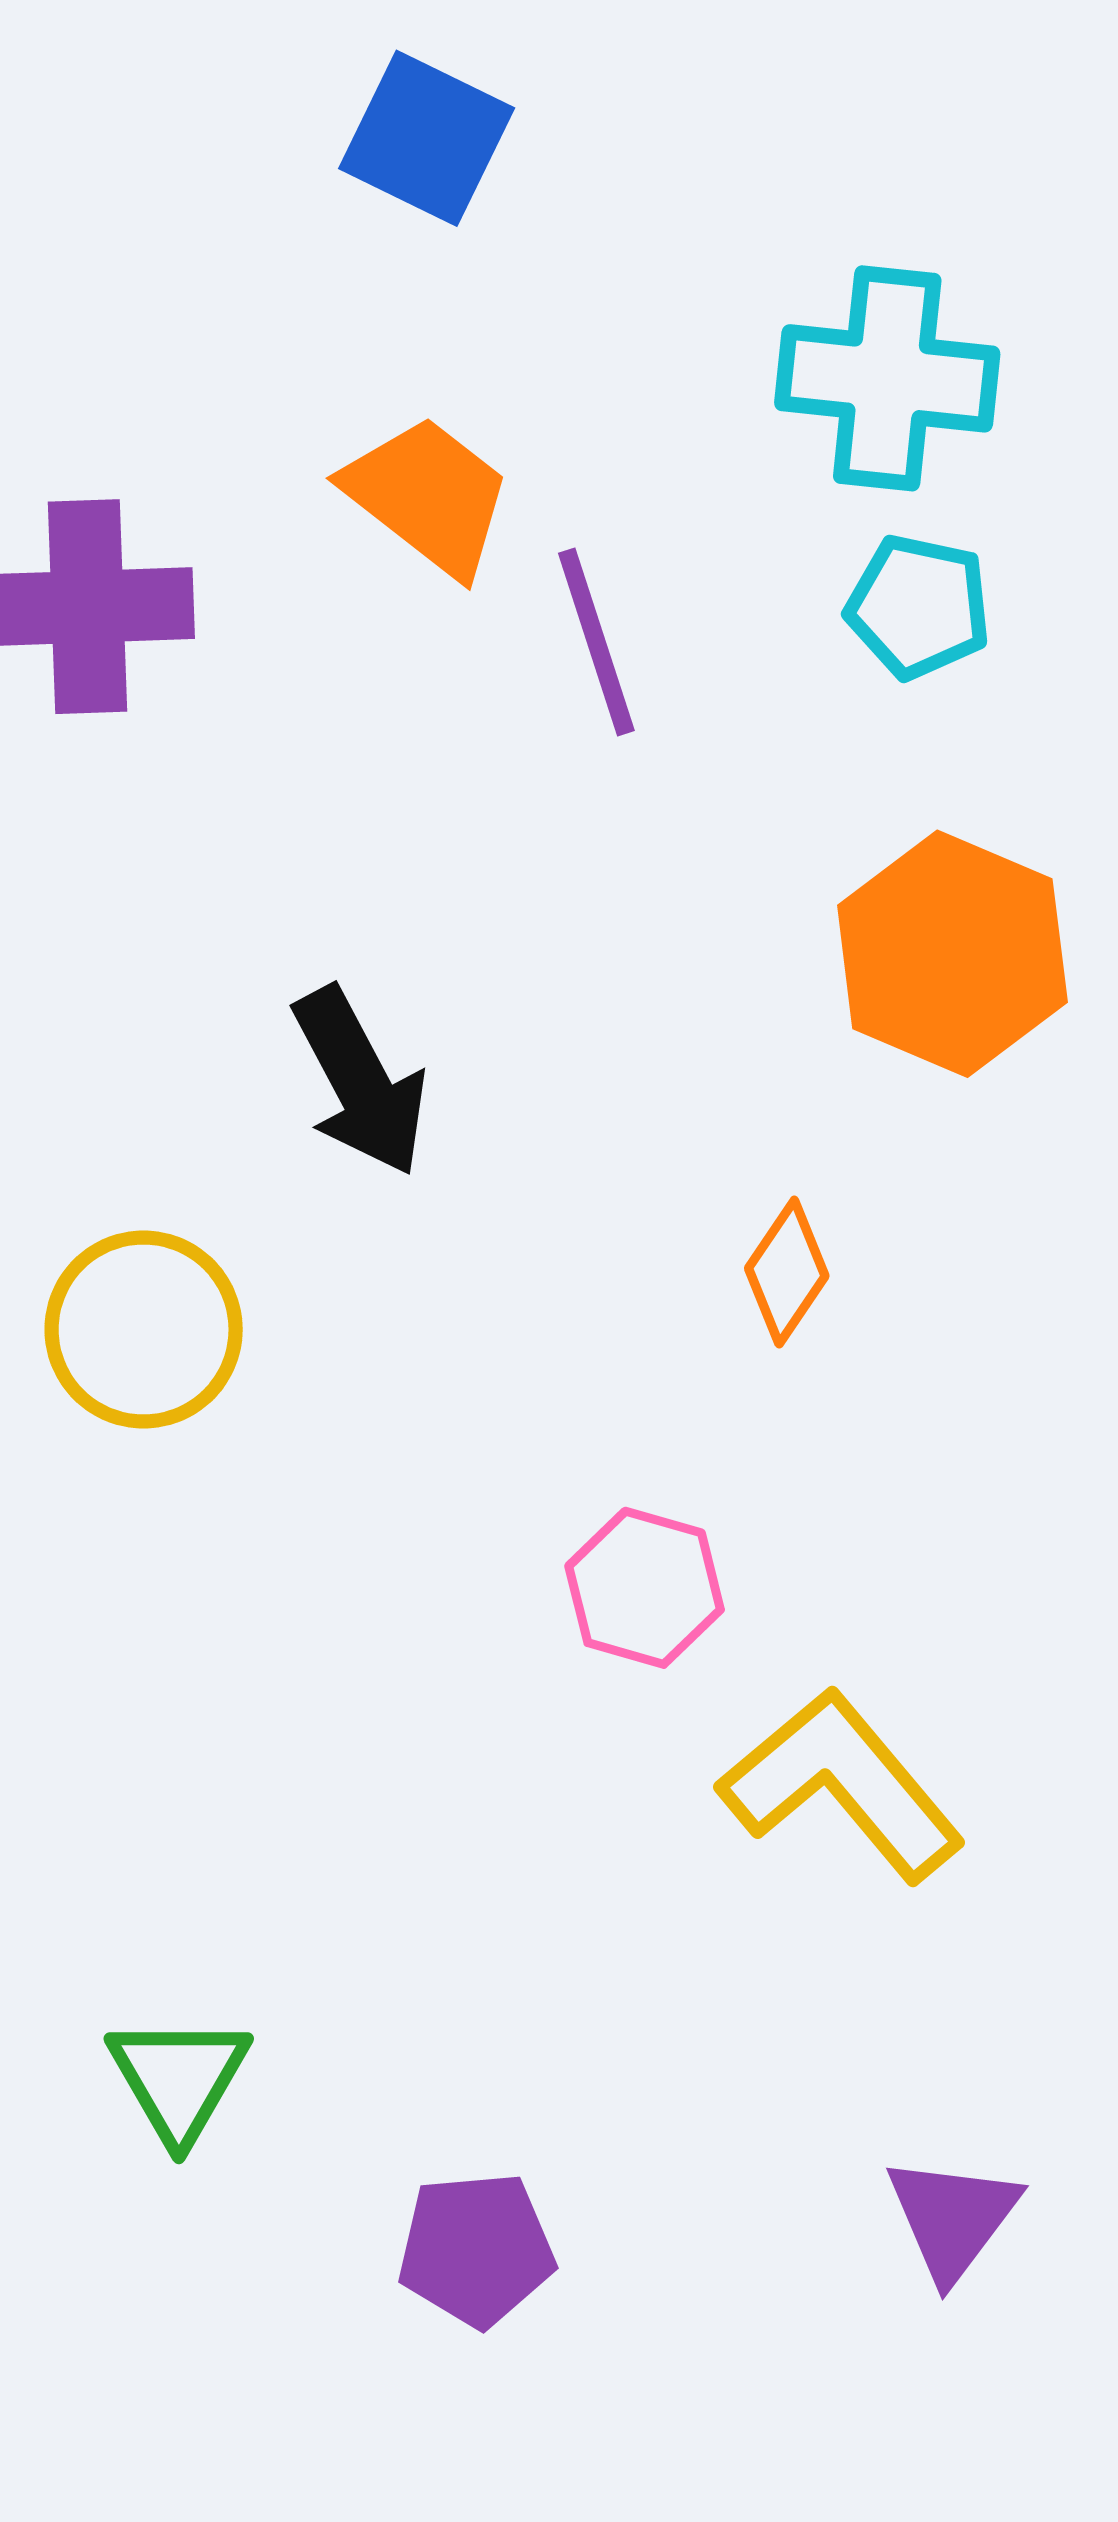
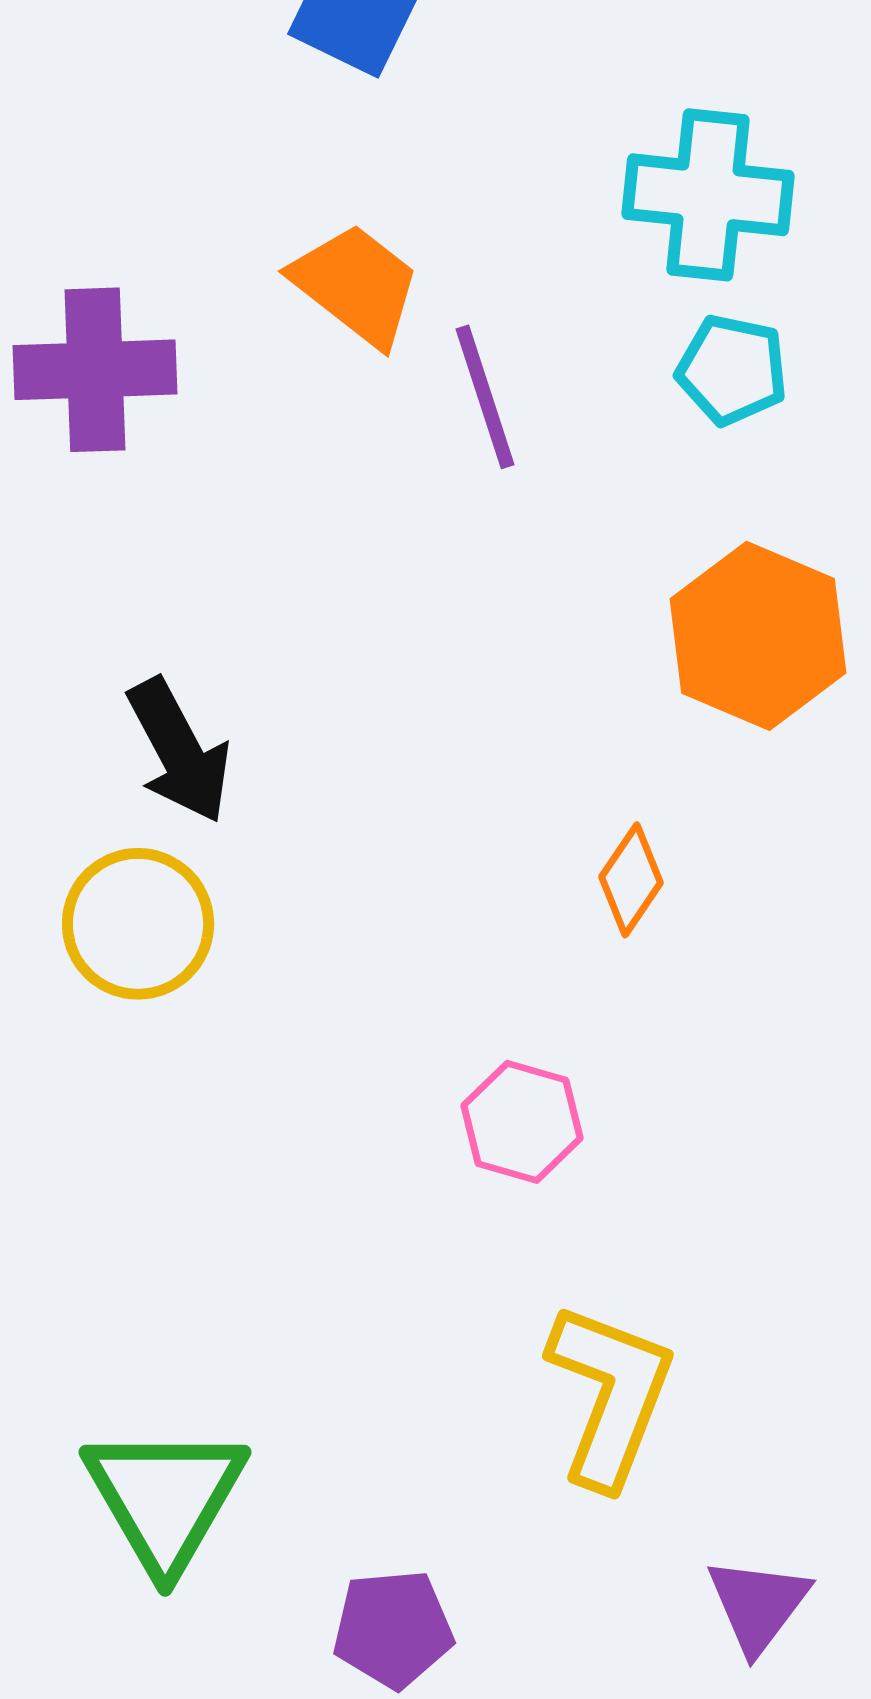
black arrow: (360, 1082) -> (179, 751), moved
yellow L-shape: (842, 1785) -> (610, 1395), moved, turned 61
green triangle: (179, 2078) -> (165, 1498), size x1.5

